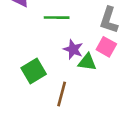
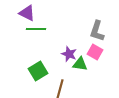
green line: (57, 18) -> (36, 29), moved

